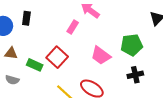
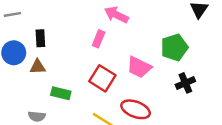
brown triangle: (11, 53) -> (38, 67), moved
red square: (57, 57) -> (102, 78), moved

